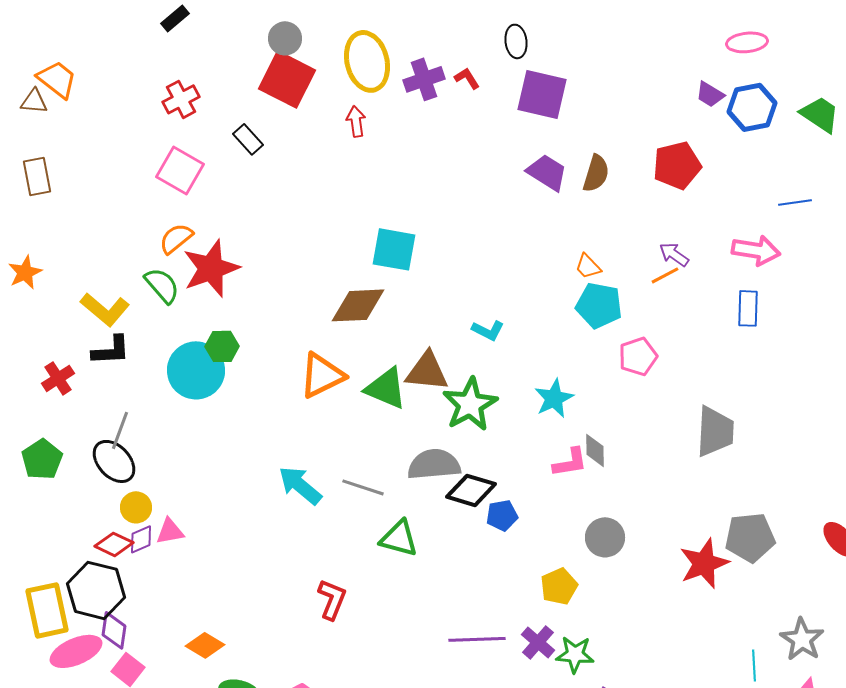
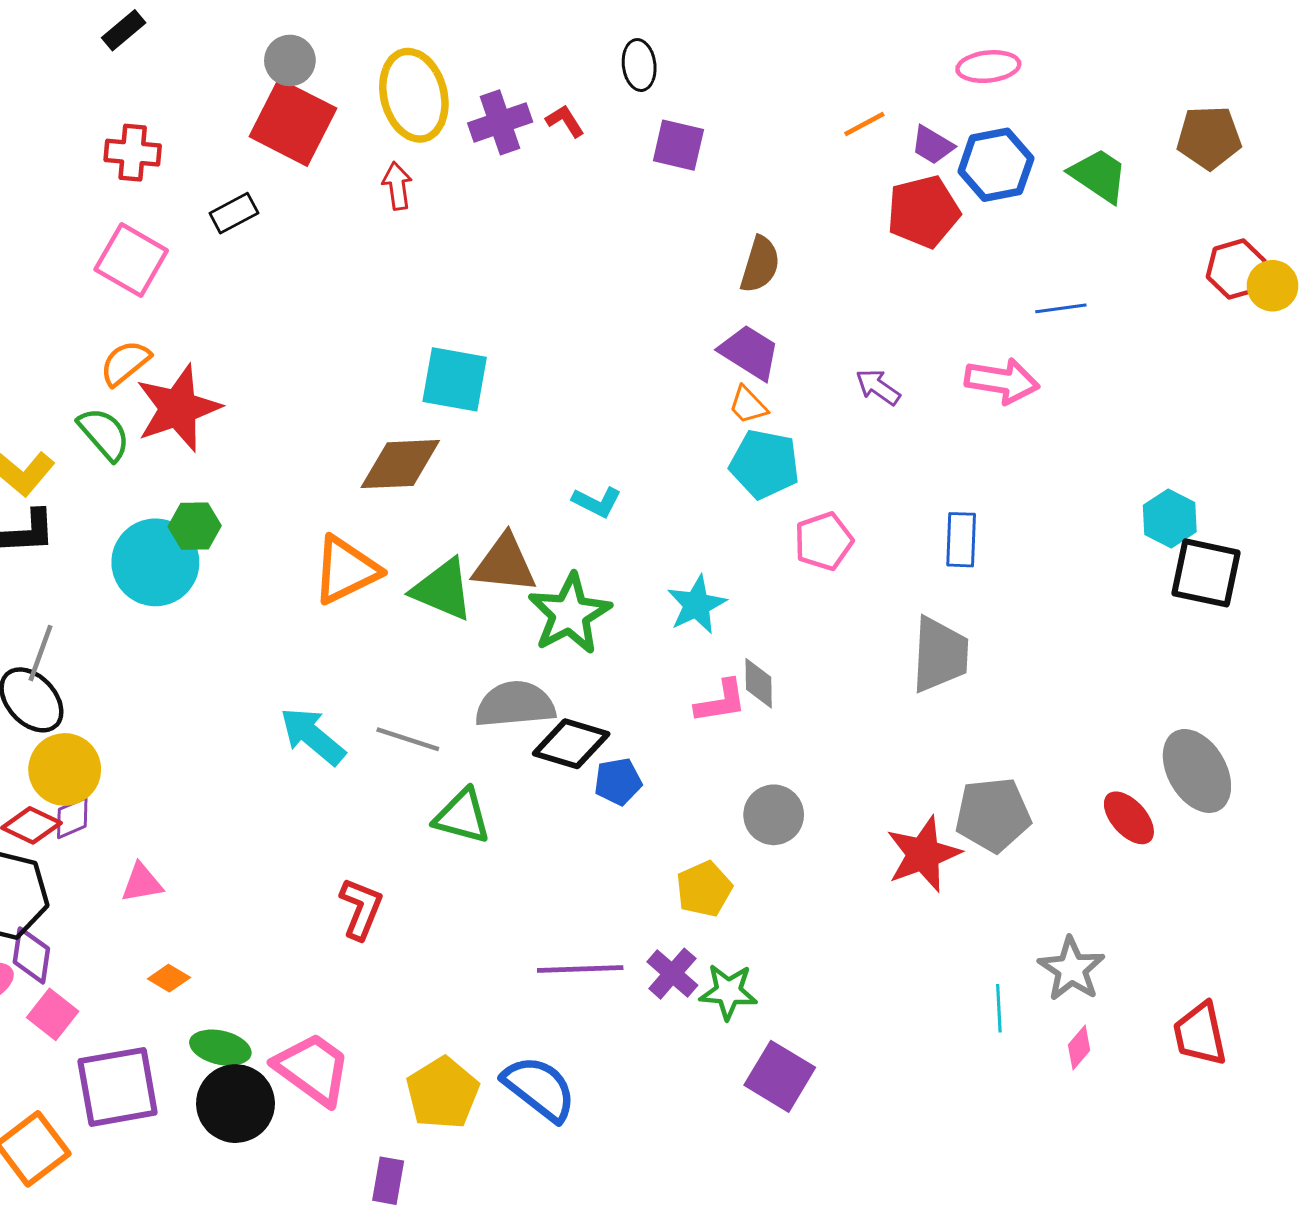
purple square: (542, 94) -> (678, 145), size x0.7
red cross: (181, 99) -> (133, 153), turned 33
black rectangle: (248, 139) -> (234, 213), turned -76
red pentagon: (677, 165) -> (923, 212), moved
purple trapezoid: (547, 172) -> (749, 352), moved
orange line: (665, 275) -> (864, 124), moved
blue rectangle: (748, 308) -> (961, 540), moved
yellow circle: (136, 507) -> (65, 769), size x1.5
pink triangle: (170, 531) -> (142, 883), moved
orange diamond: (205, 645) -> (169, 978), size x0.7

